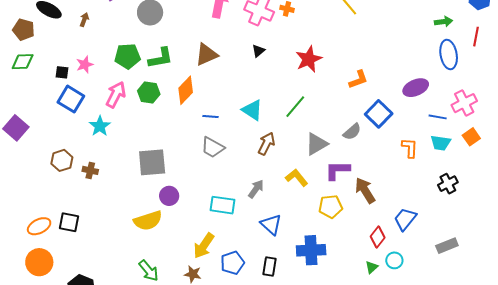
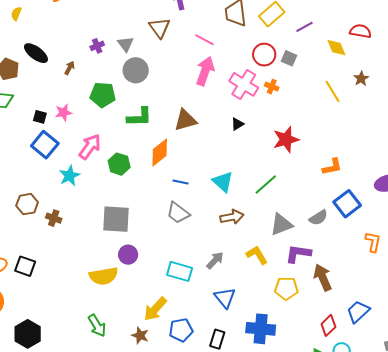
green pentagon: (127, 56) -> (103, 95), moved
green hexagon: (149, 92) -> (119, 164), moved
brown arrow: (266, 144) -> (232, 217), turned 45

